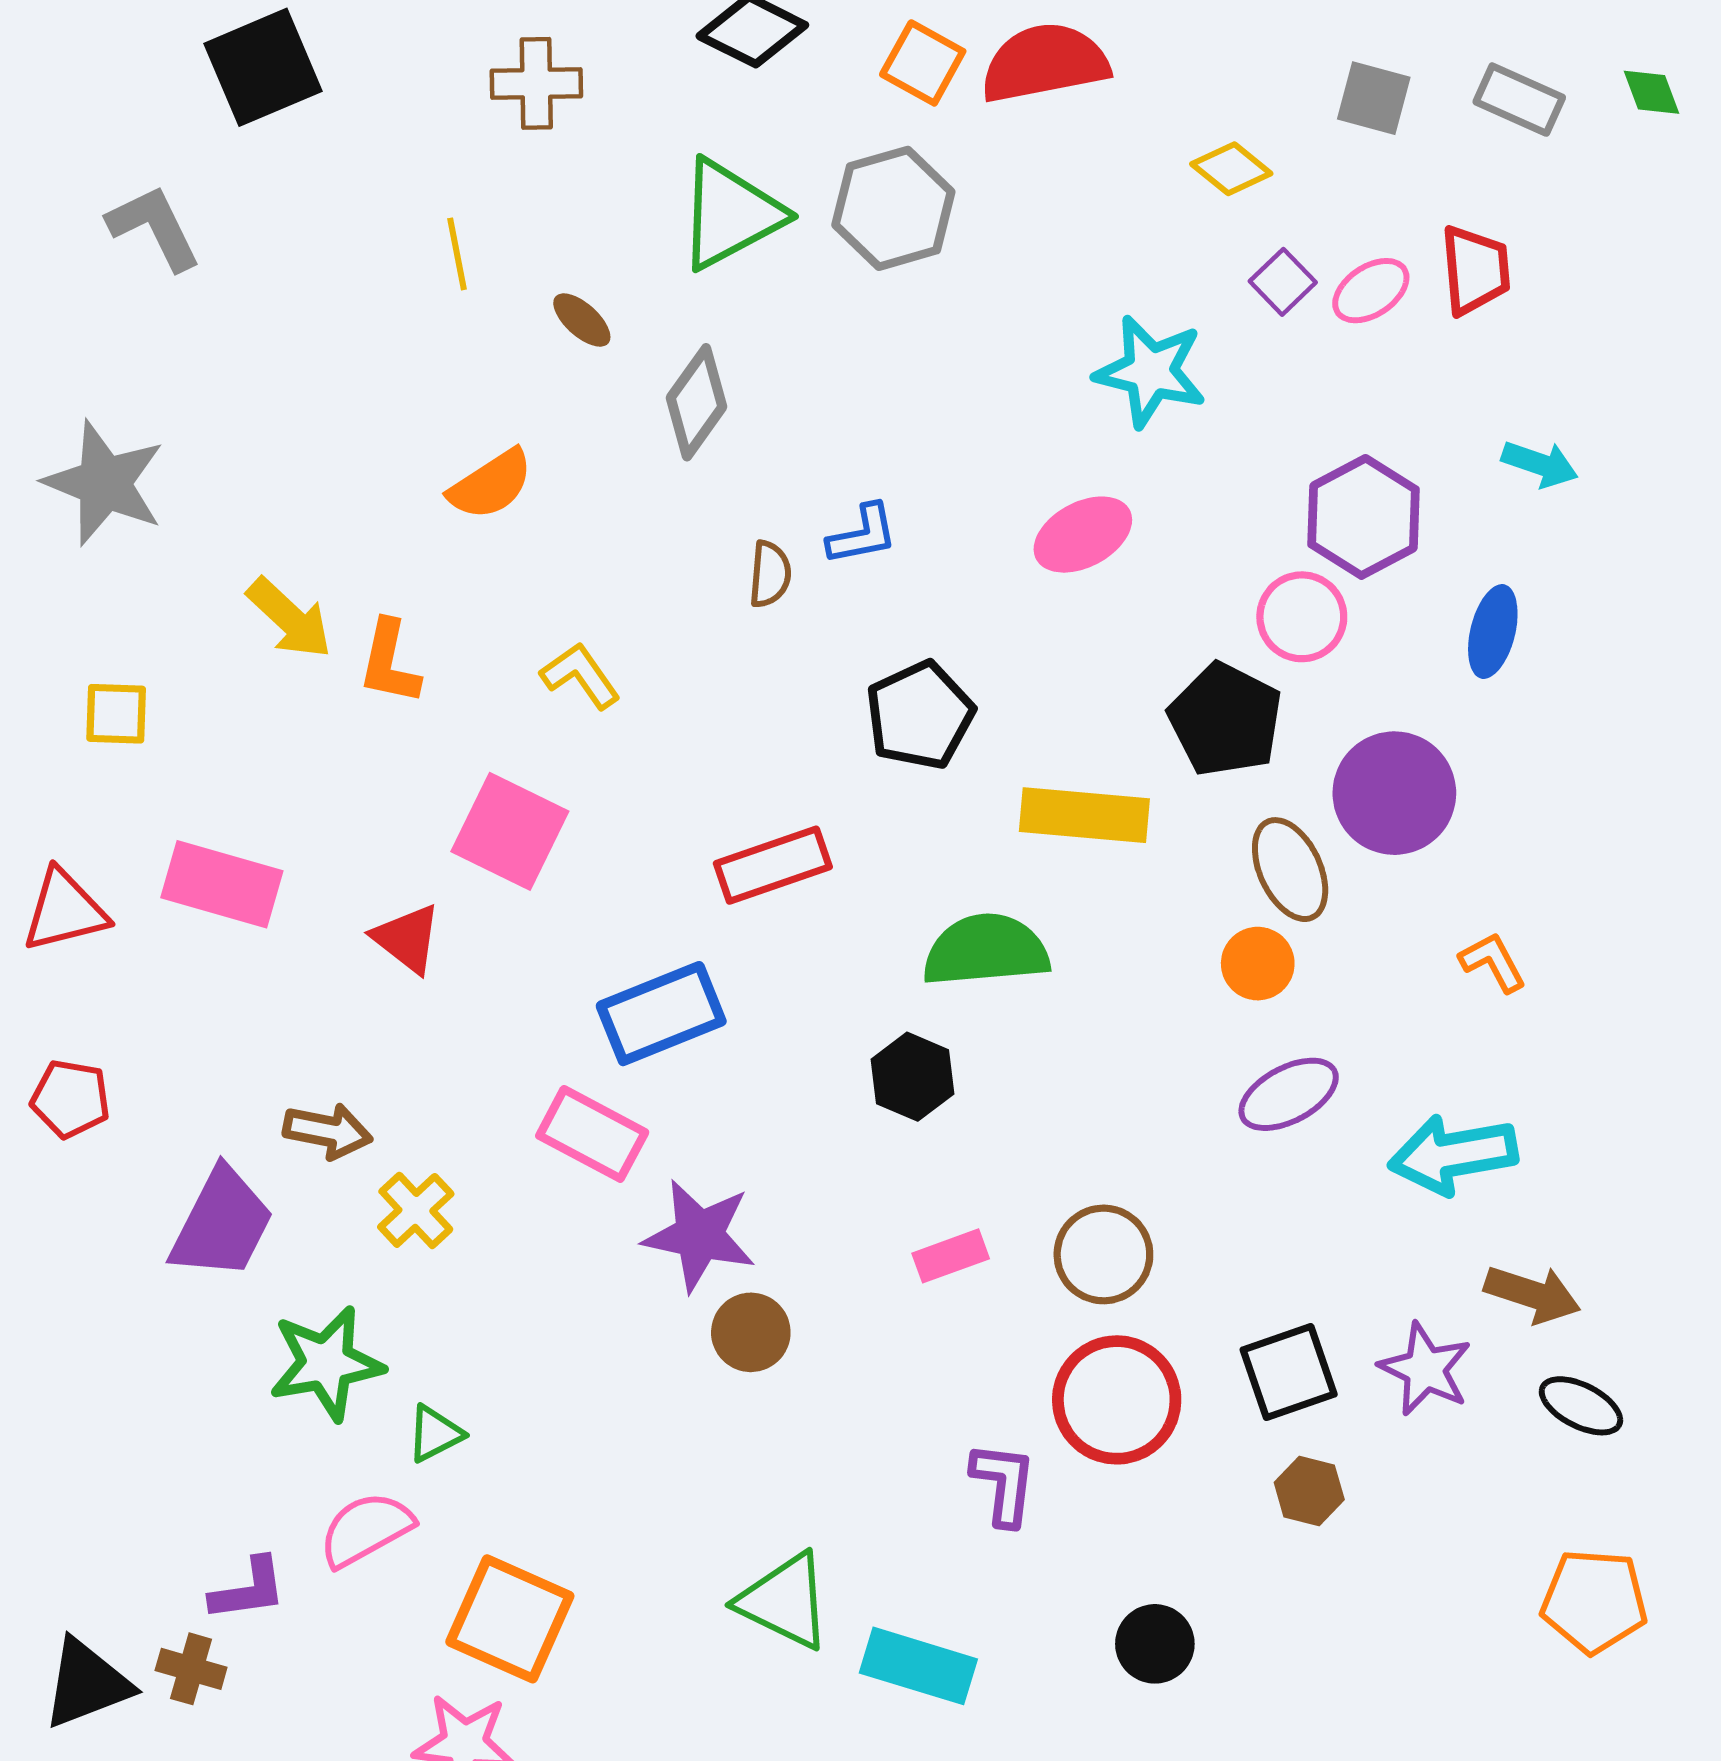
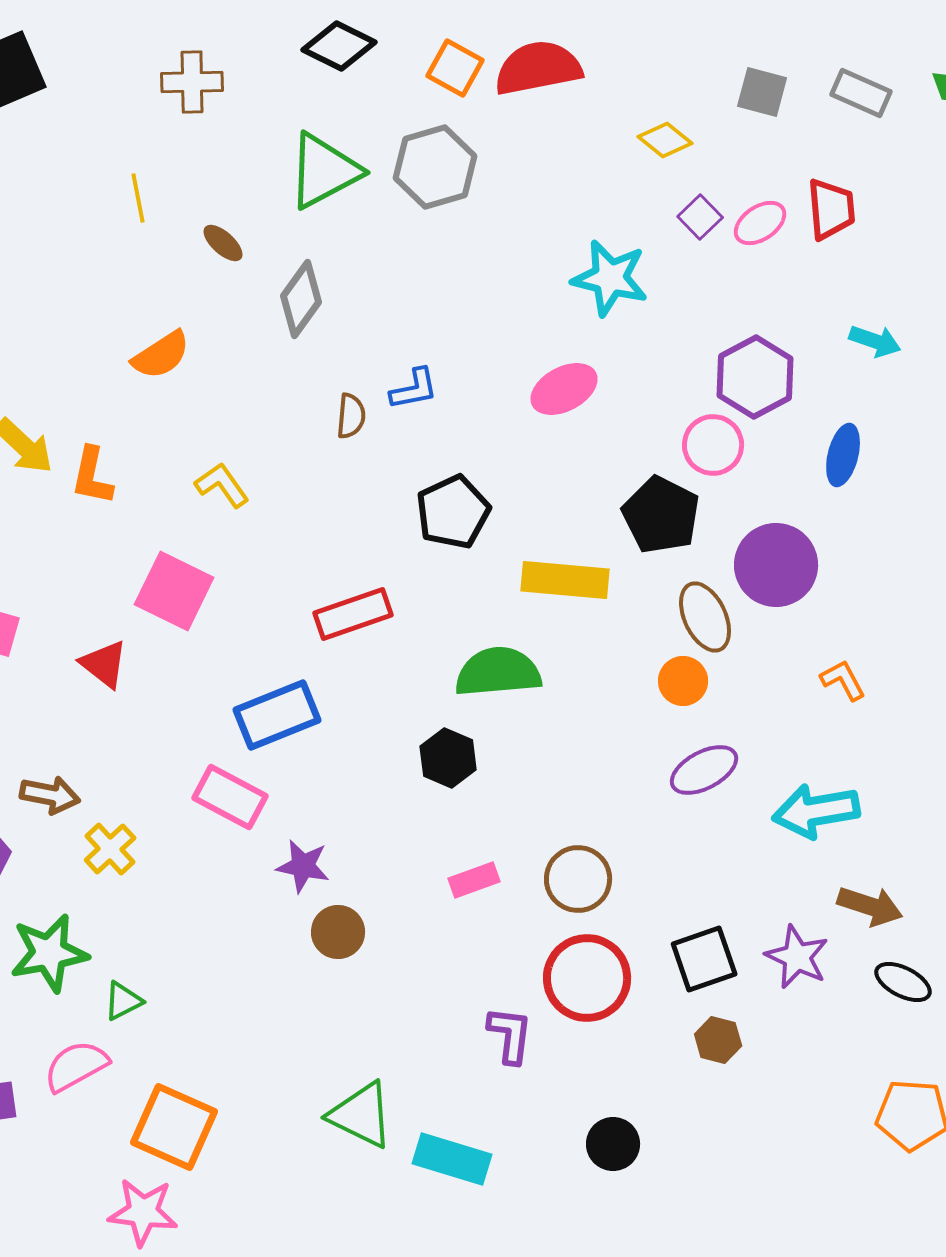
purple star: (699, 1235) -> (303, 866), size x0.7

